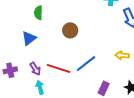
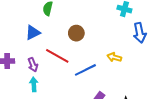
yellow arrow: (122, 55) -> (114, 57), moved
red line: (58, 68) -> (57, 56), moved

